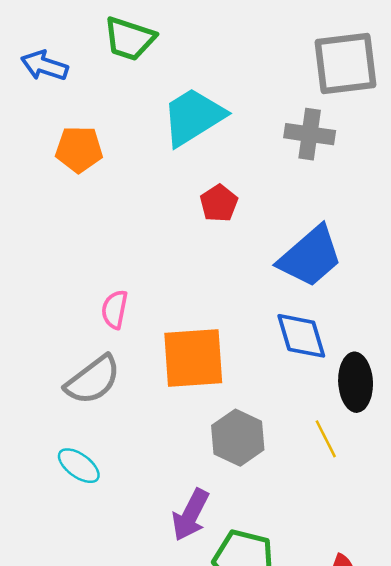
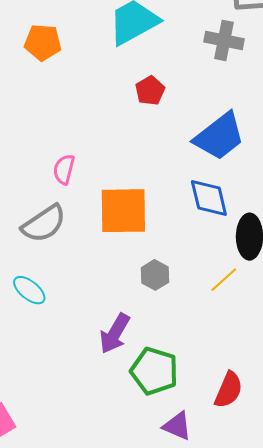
gray hexagon: (238, 438) -> (155, 275), size x0.7
yellow line: (326, 439) -> (224, 280), turned 72

